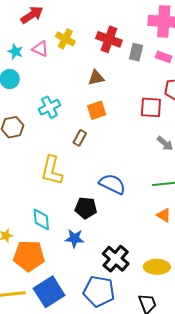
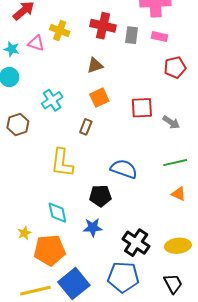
red square: (151, 107) -> (142, 108), moved

